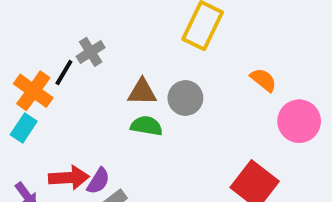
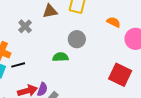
black line: (64, 72) -> (18, 65), moved, turned 56
brown triangle: (142, 92) -> (50, 11), moved

